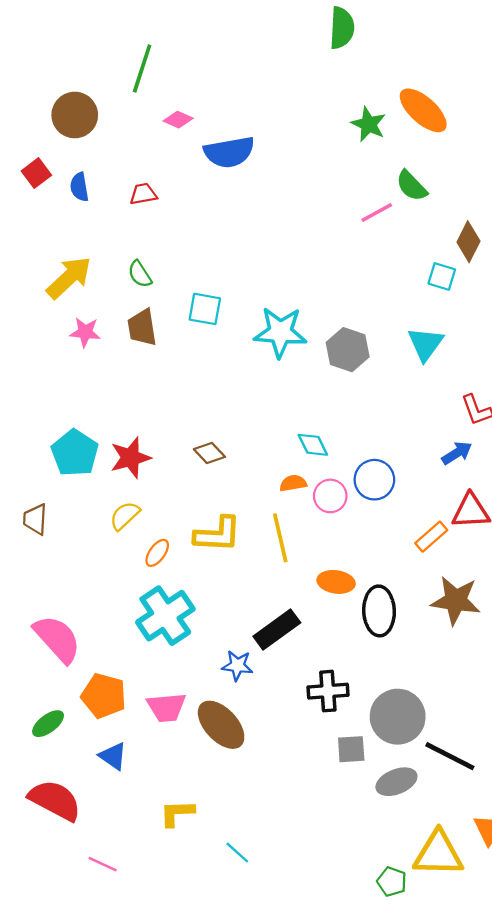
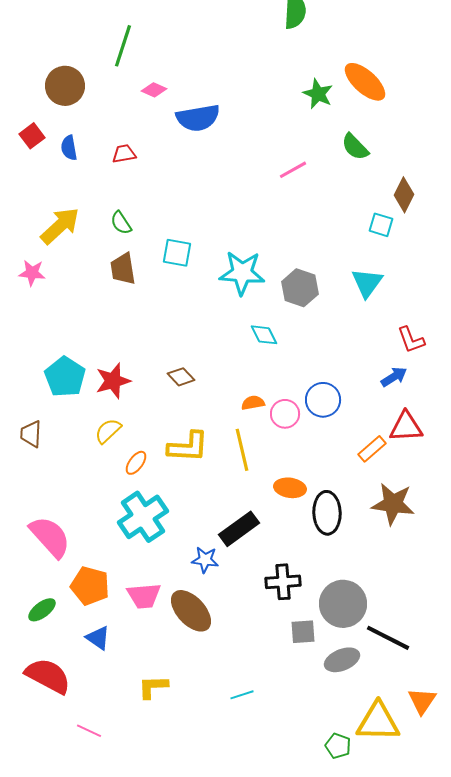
pink line: (377, 213) -> (293, 170), moved
pink star: (85, 332) -> (32, 273), moved
cyan diamond: (313, 445) -> (264, 335), moved
cyan line: (237, 853) -> (242, 695), moved, turned -60

